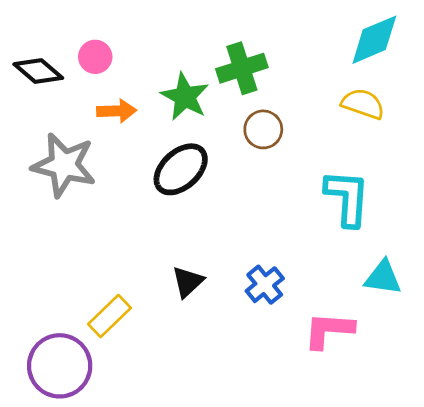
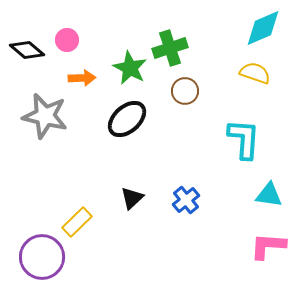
pink L-shape: (329, 330) -> (268, 246), moved

